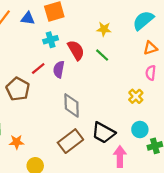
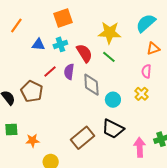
blue triangle: (28, 18) -> (38, 45), moved
yellow star: (104, 29) -> (110, 33), size x1.6
pink semicircle: (151, 73) -> (146, 71), moved
gray diamond: (72, 105) -> (91, 85), moved
cyan circle: (140, 129) -> (113, 100), moved
pink arrow: (120, 157) -> (140, 147), moved

